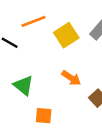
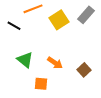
orange arrow: (71, 78) -> (55, 63), moved

